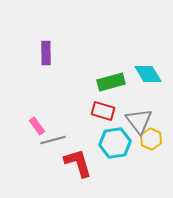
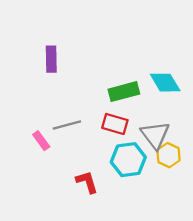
gray line: (53, 140) -> (67, 125), moved
red L-shape: (78, 163) -> (87, 182), size x0.7

